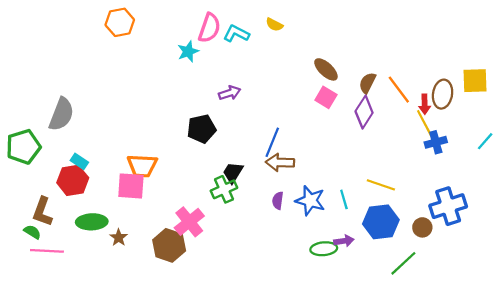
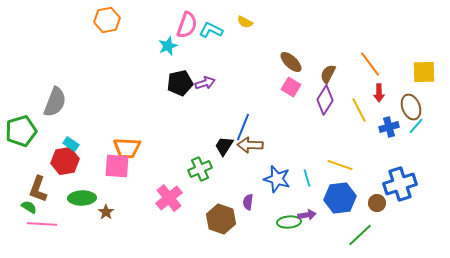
orange line: (399, 90) -> (370, 64), moved
brown ellipse: (443, 94) -> (411, 107), moved, turned -30
yellow line: (425, 123) -> (359, 110), moved
black pentagon: (202, 129) -> (180, 83), moved
cyan line: (485, 141) -> (416, 126), moved
black trapezoid: (233, 173) -> (224, 146), moved
purple semicircle: (278, 201) -> (248, 202), moved
brown hexagon: (169, 245) -> (221, 219), moved

